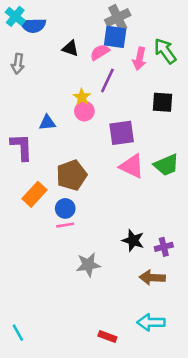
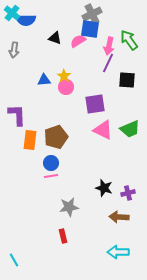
purple line: (107, 80) -> (108, 63), moved
blue triangle: (47, 123) -> (44, 80), moved
orange rectangle: (34, 194) -> (30, 140), moved, turned -36
red rectangle: (107, 336) -> (63, 236), moved, turned 56

